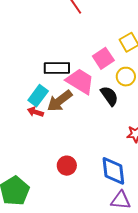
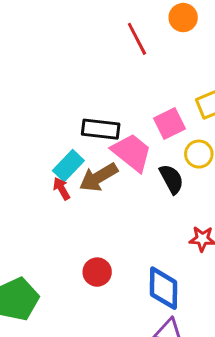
red arrow: (35, 112) -> (62, 189), turned 35

